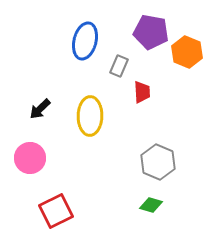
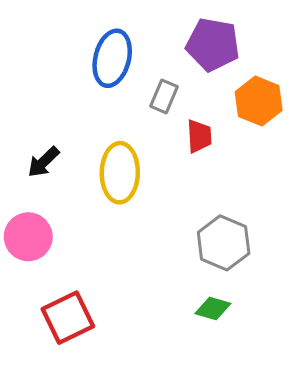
orange hexagon: (187, 52) -> (259, 101), moved

